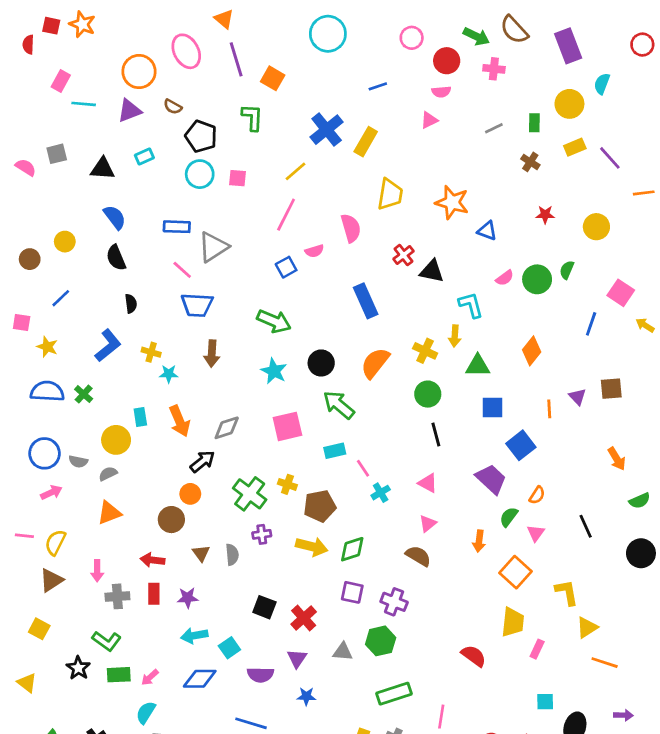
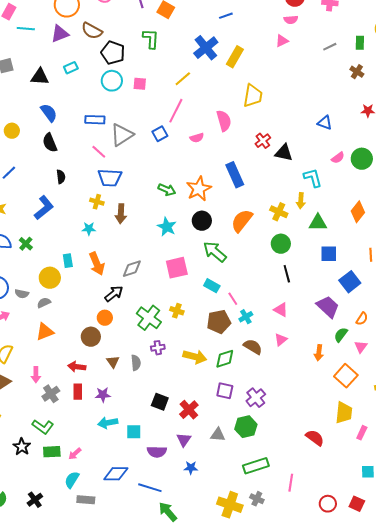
blue line: (378, 86) -> (226, 16), moved
brown semicircle: (173, 107) -> (92, 31), size x1.5
orange star: (452, 202) -> (199, 189), moved, turned 30
blue square: (286, 267) -> (160, 134), moved
green arrow: (274, 321) -> (167, 190), size x0.7
yellow cross: (151, 352) -> (97, 202), moved
cyan rectangle: (335, 451) -> (212, 286), turned 42
brown pentagon: (320, 506) -> (219, 322), moved
brown semicircle: (418, 556) -> (253, 347), moved
gray cross: (117, 596) -> (51, 394), turned -30
purple cross: (394, 602) -> (256, 398), turned 30
cyan square: (229, 648) -> (134, 432), turned 35
blue diamond: (200, 679) -> (116, 474), moved

